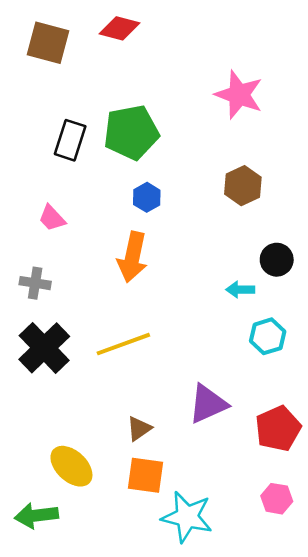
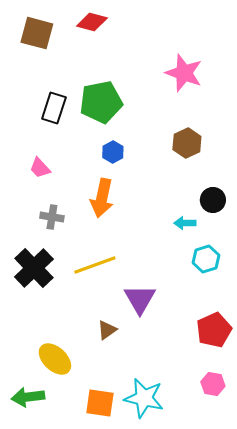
gray cross: (35, 283) -> (52, 217), moved
purple triangle: (208, 404) -> (140, 299), moved, turned -36
orange square: (145, 475) -> (100, 403), moved

